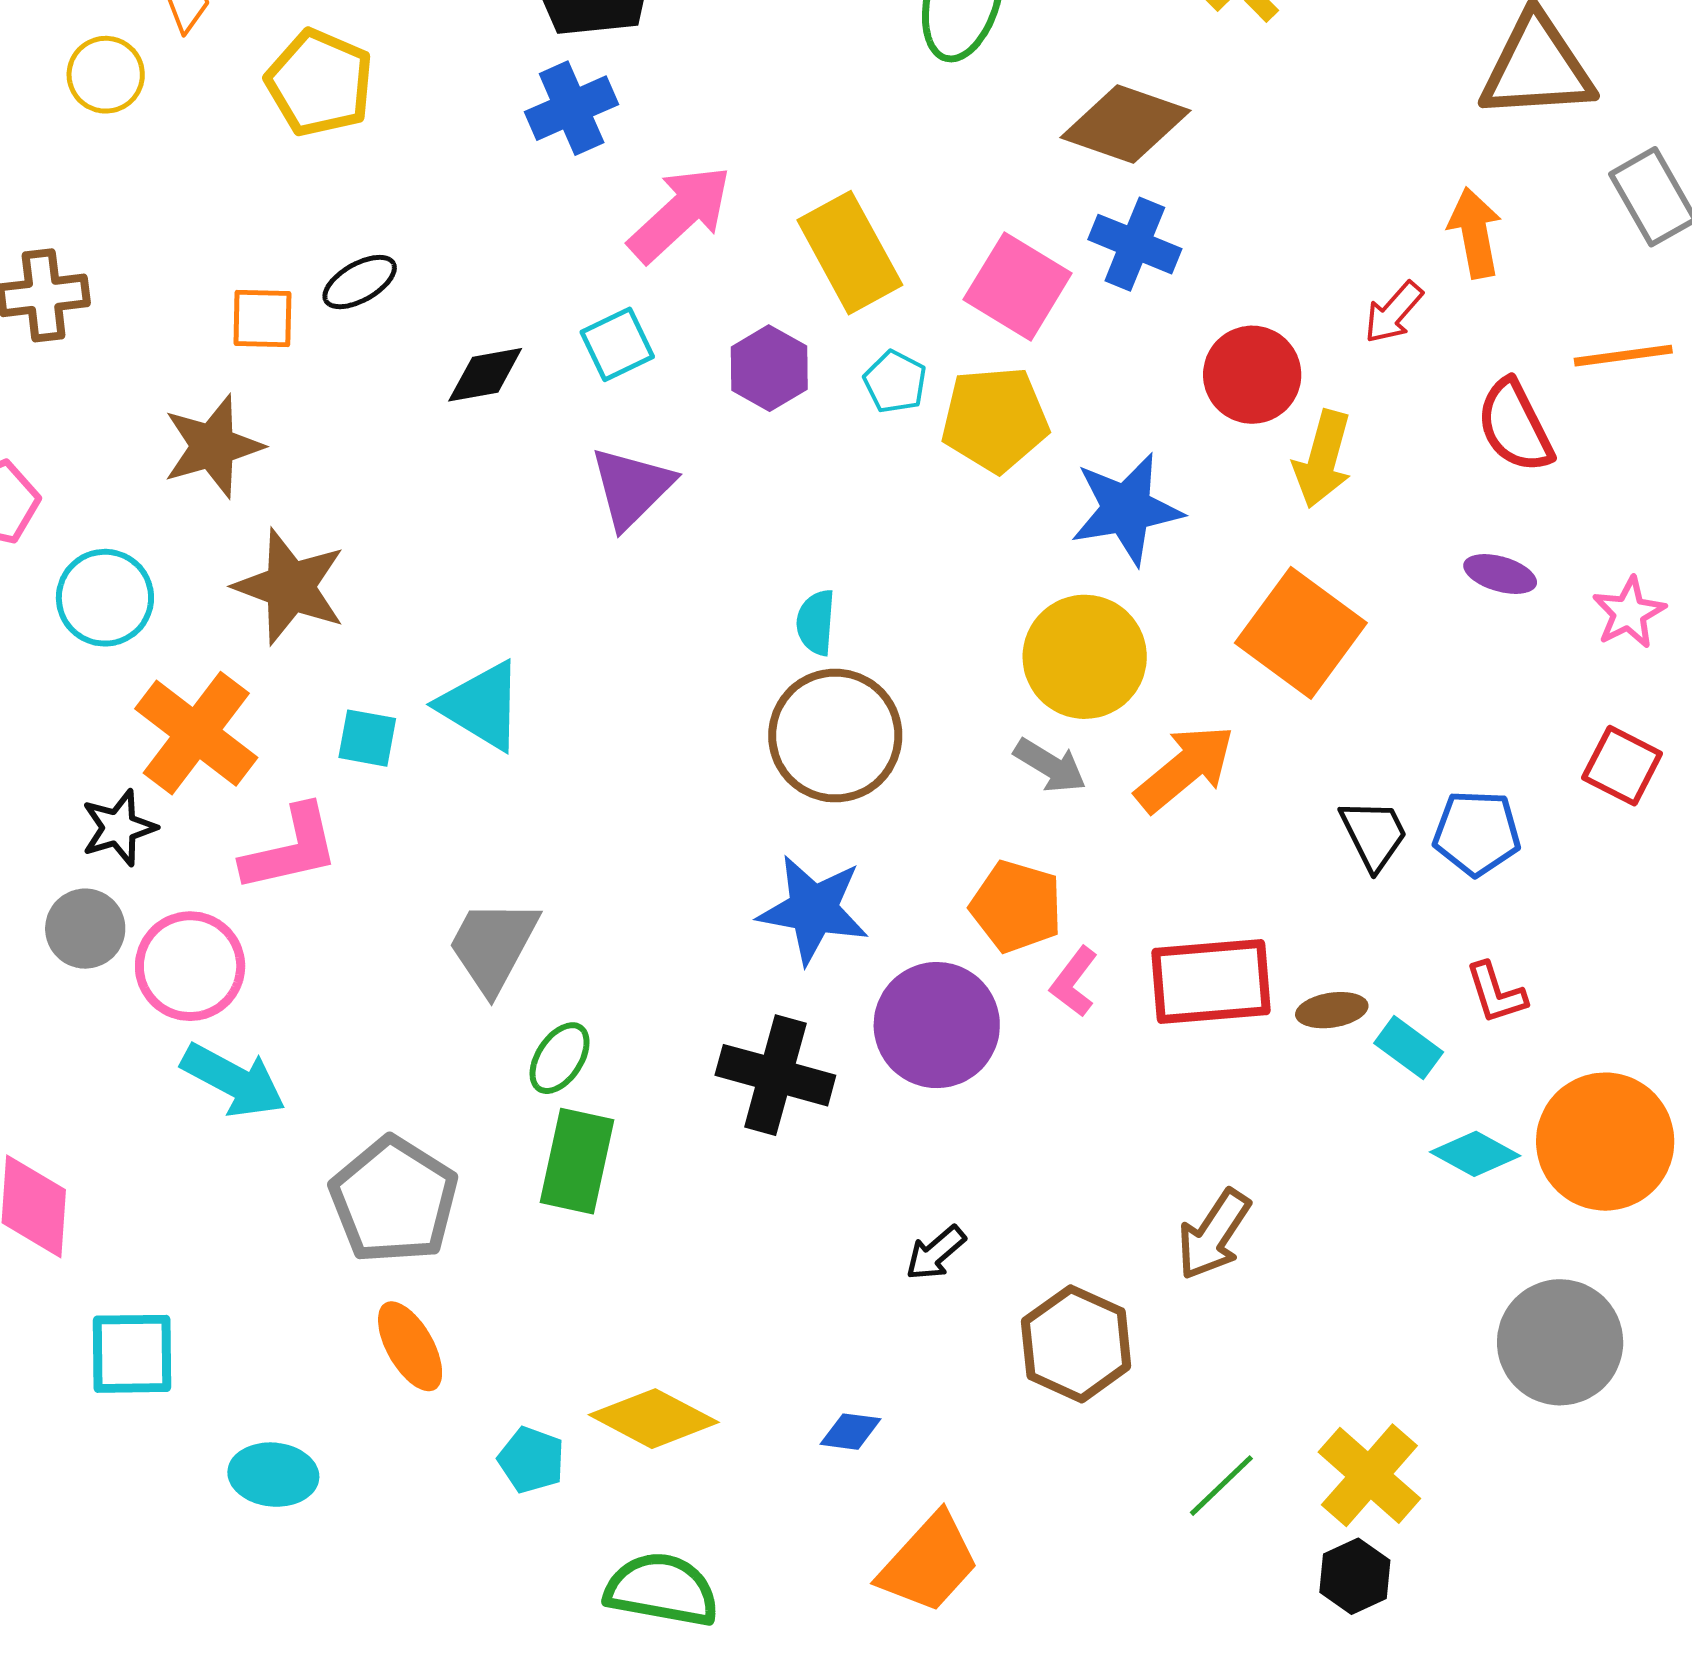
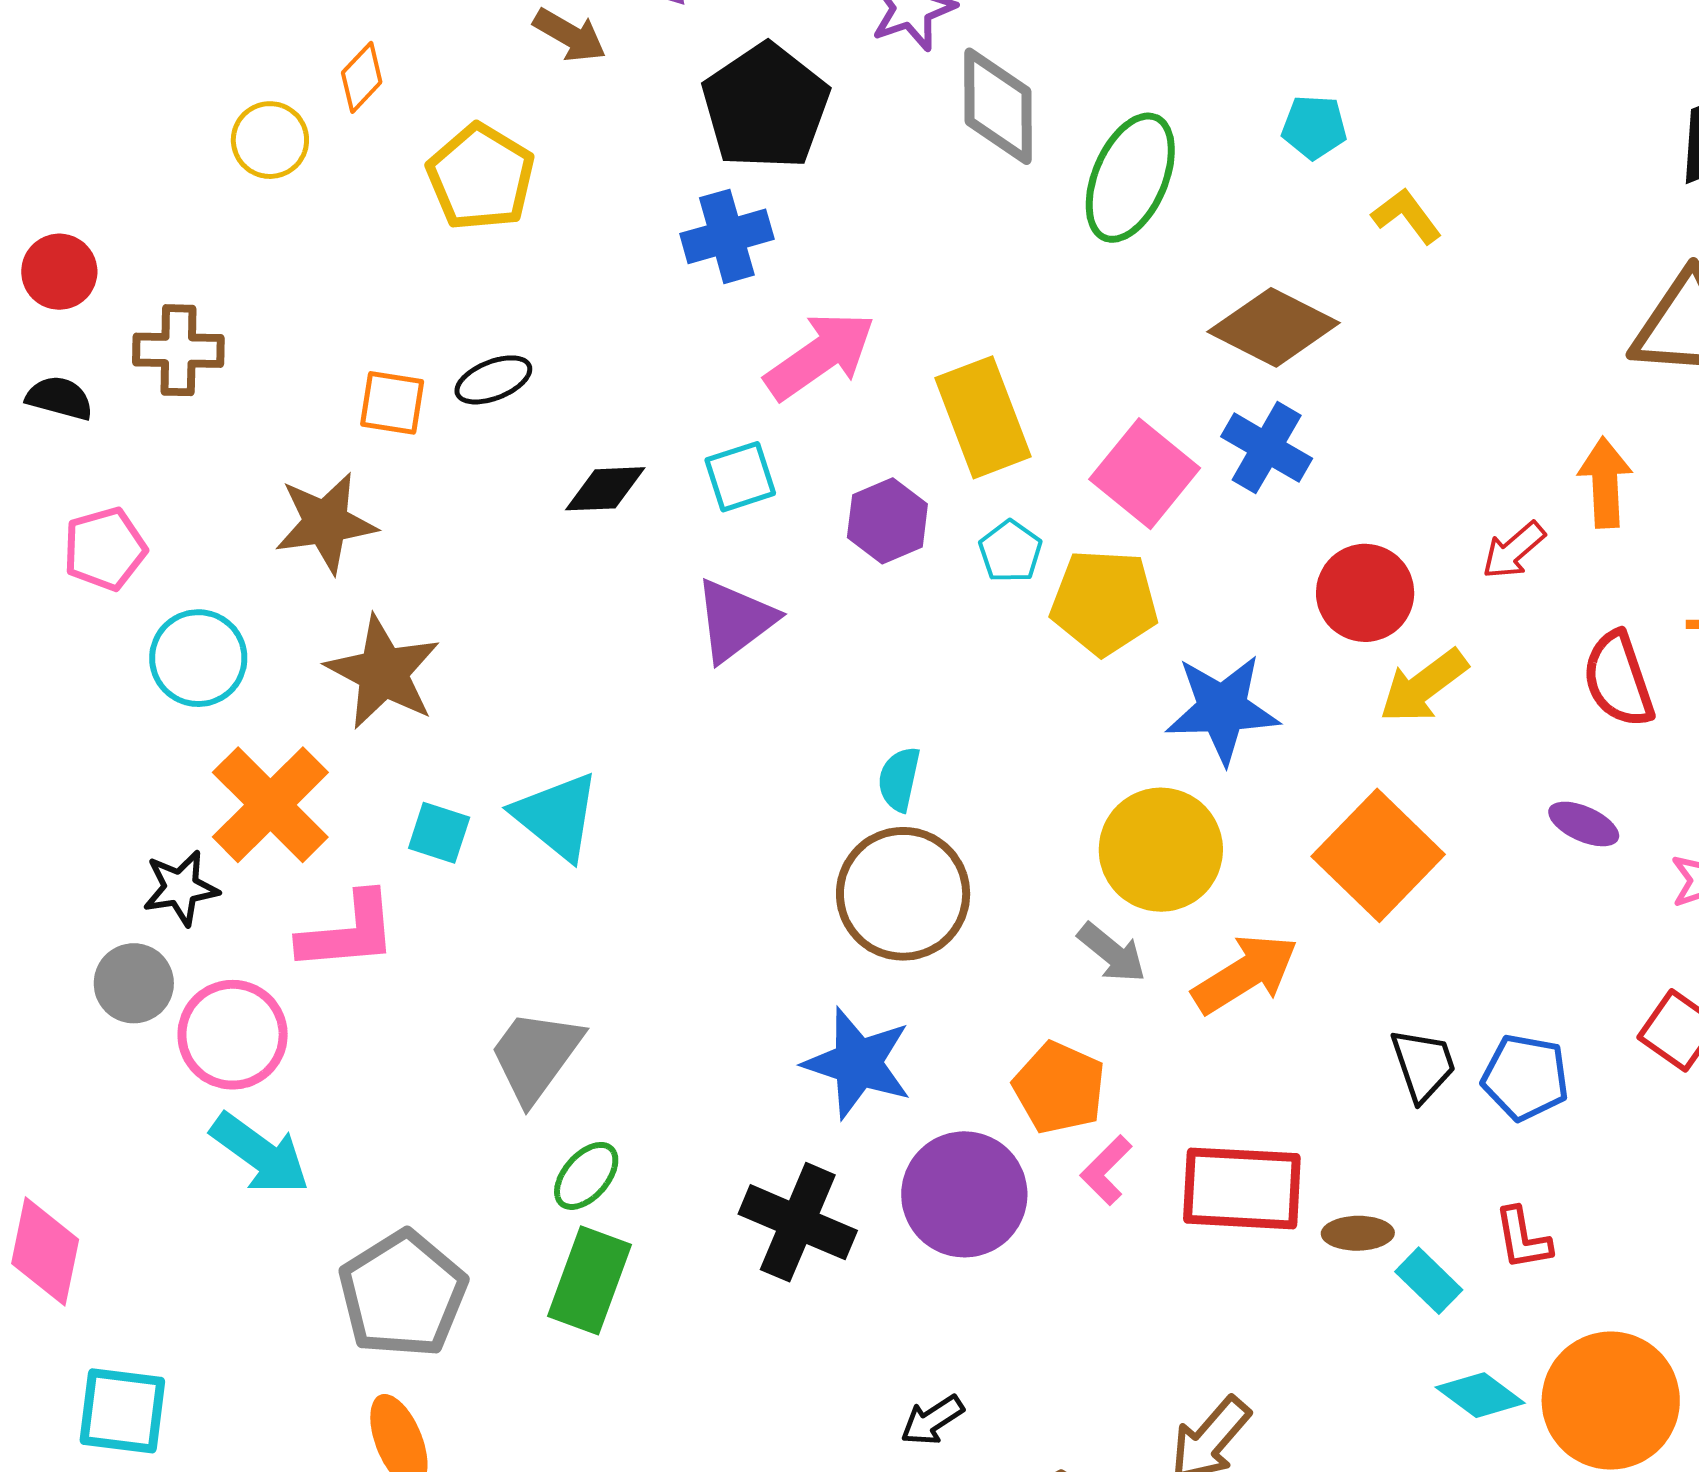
yellow arrow: (1323, 459) -> (1424, 686), turned 30

